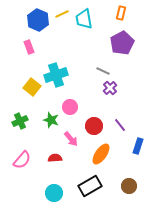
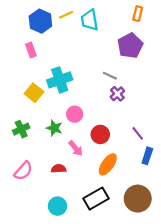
orange rectangle: (121, 13) -> (138, 14), moved
purple line: (120, 125) -> (138, 133), moved
brown circle: (129, 186) -> (138, 199), size x1.6

